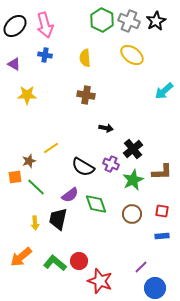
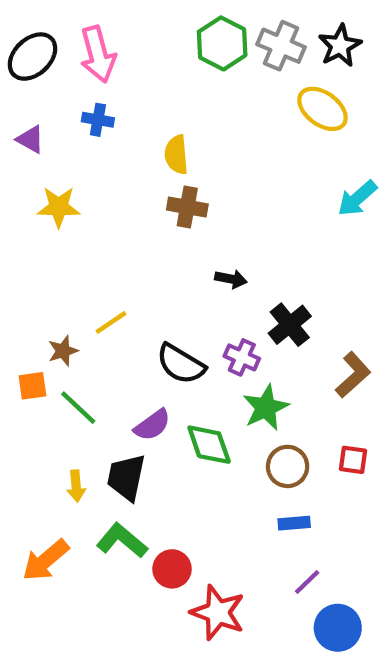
yellow ellipse: (132, 55) -> (322, 109), moved
yellow semicircle: (85, 58) -> (176, 155), moved
brown L-shape: (162, 172) -> (353, 375), turned -40
green star: (133, 180) -> (266, 408), moved
blue rectangle: (162, 236) -> (294, 523), moved
green L-shape: (55, 263) -> (122, 541), moved

